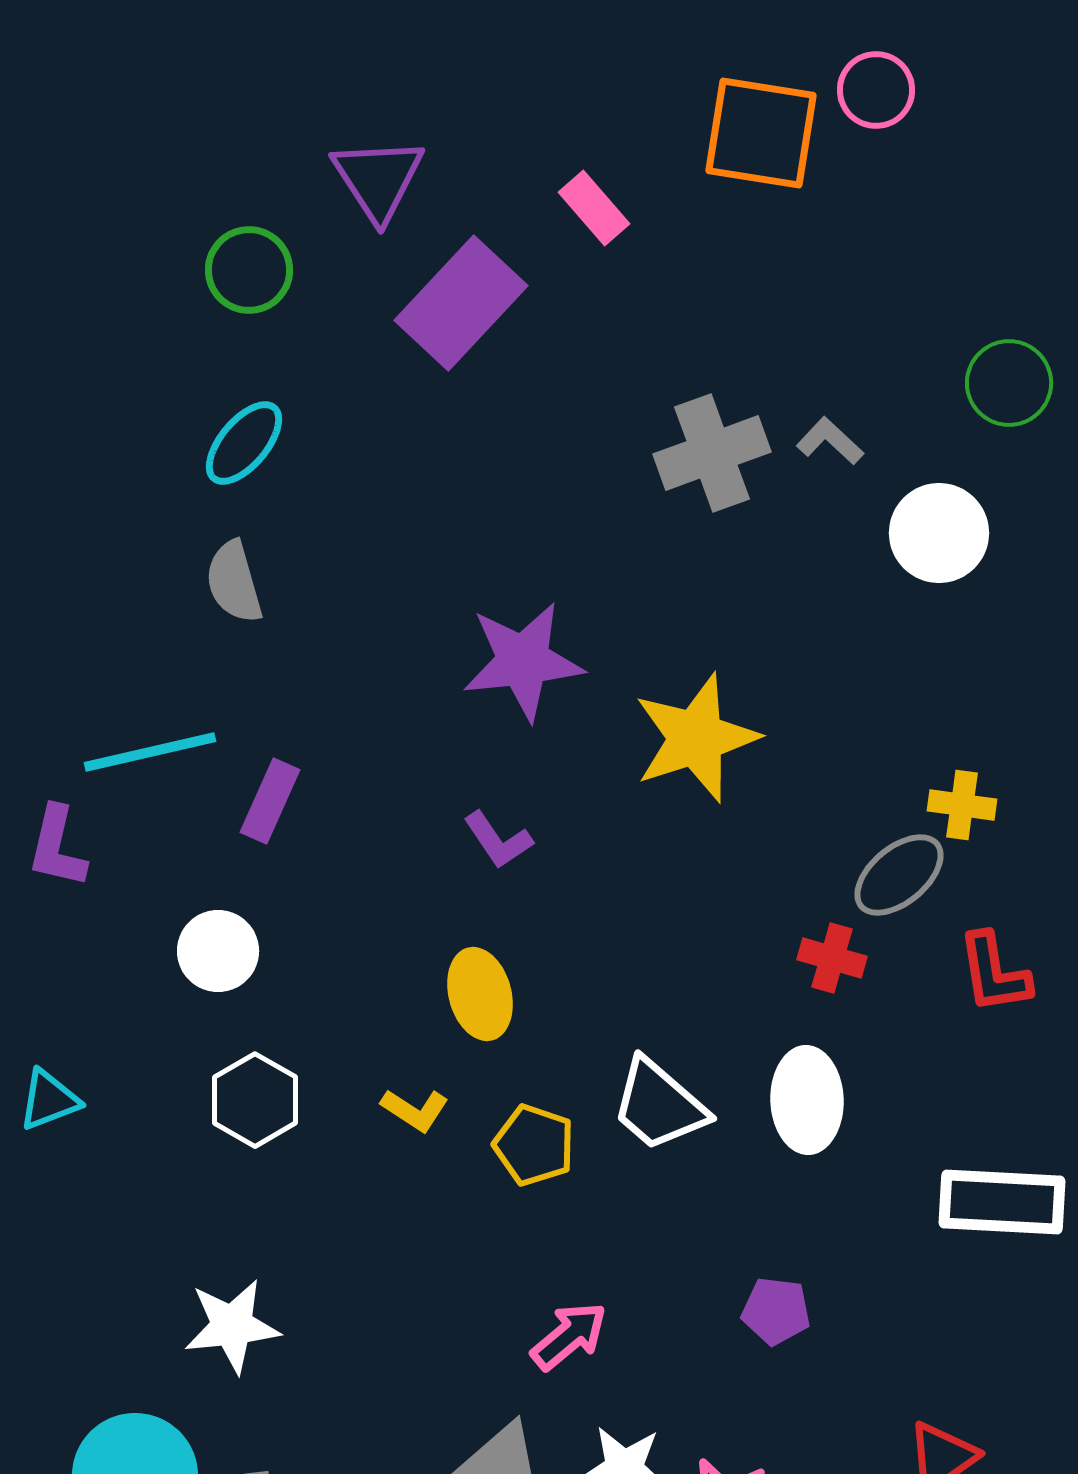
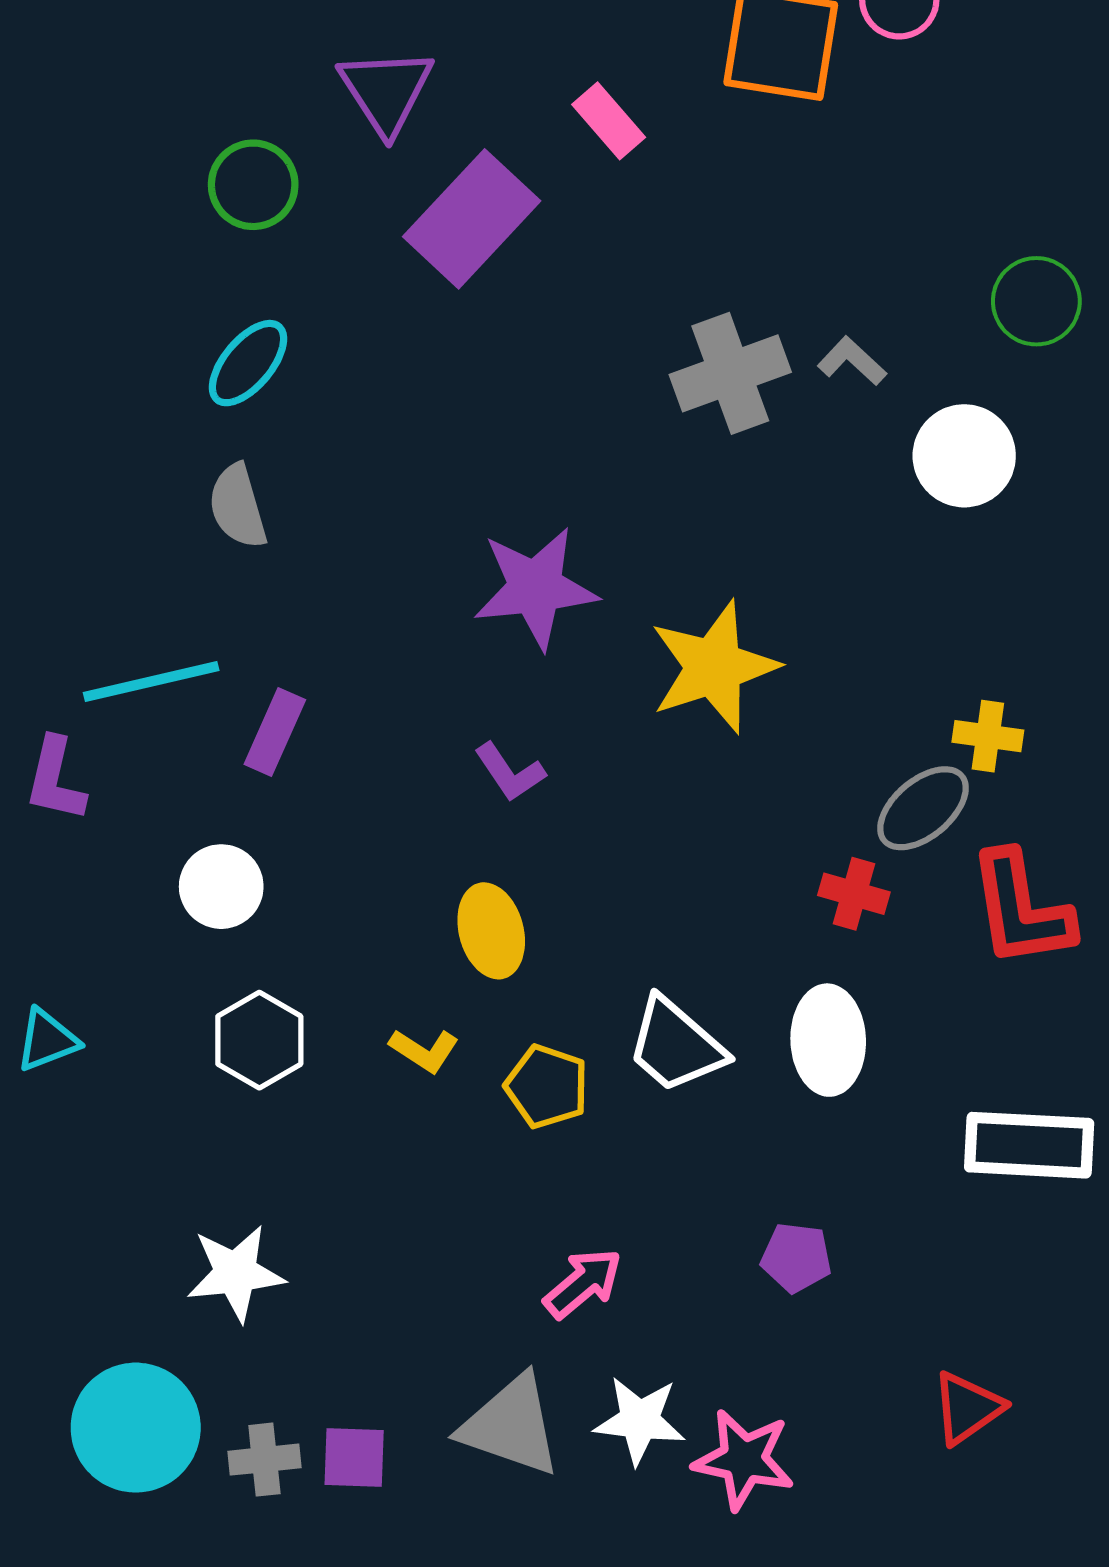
red L-shape: (994, 973) -> (1021, 909), size x1.4

